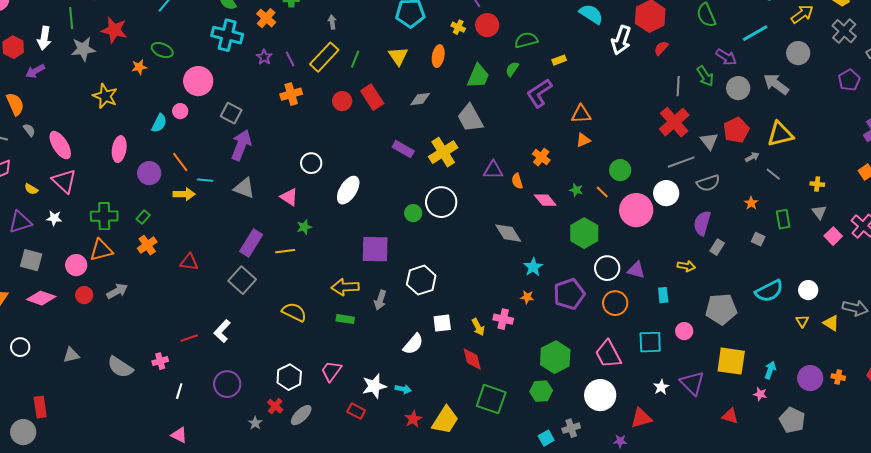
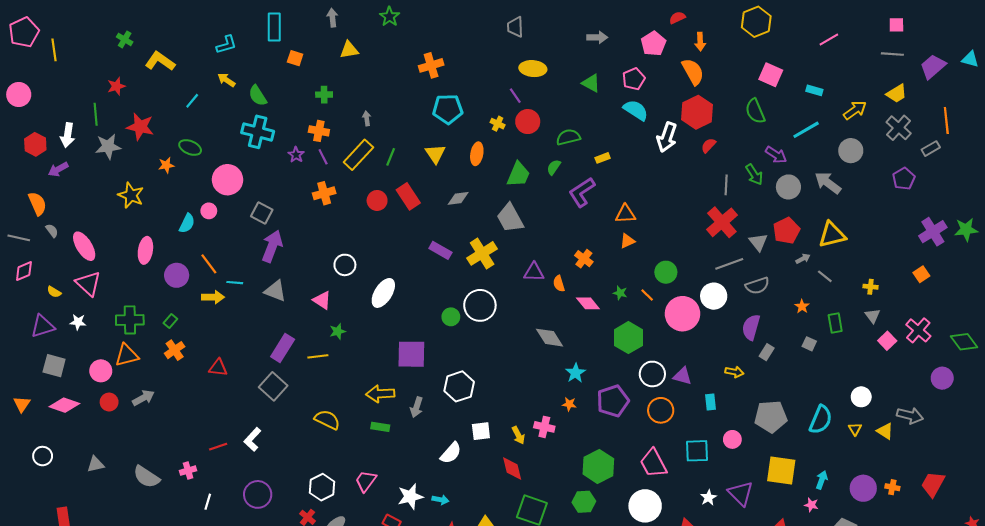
orange cross: (266, 18) -> (319, 131), moved, turned -30
cyan semicircle: (769, 291) -> (821, 420), moved, turned -40

